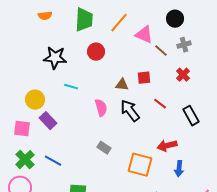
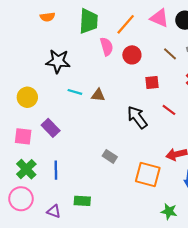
pink triangle: (144, 35) -> (159, 18), moved
red circle: (96, 52) -> (132, 55), moved
brown triangle: (122, 85) -> (98, 95), moved
yellow circle: (35, 100) -> (27, 97), moved
pink semicircle: (101, 108) -> (107, 47), moved
blue line: (53, 161) -> (56, 170), turned 60

